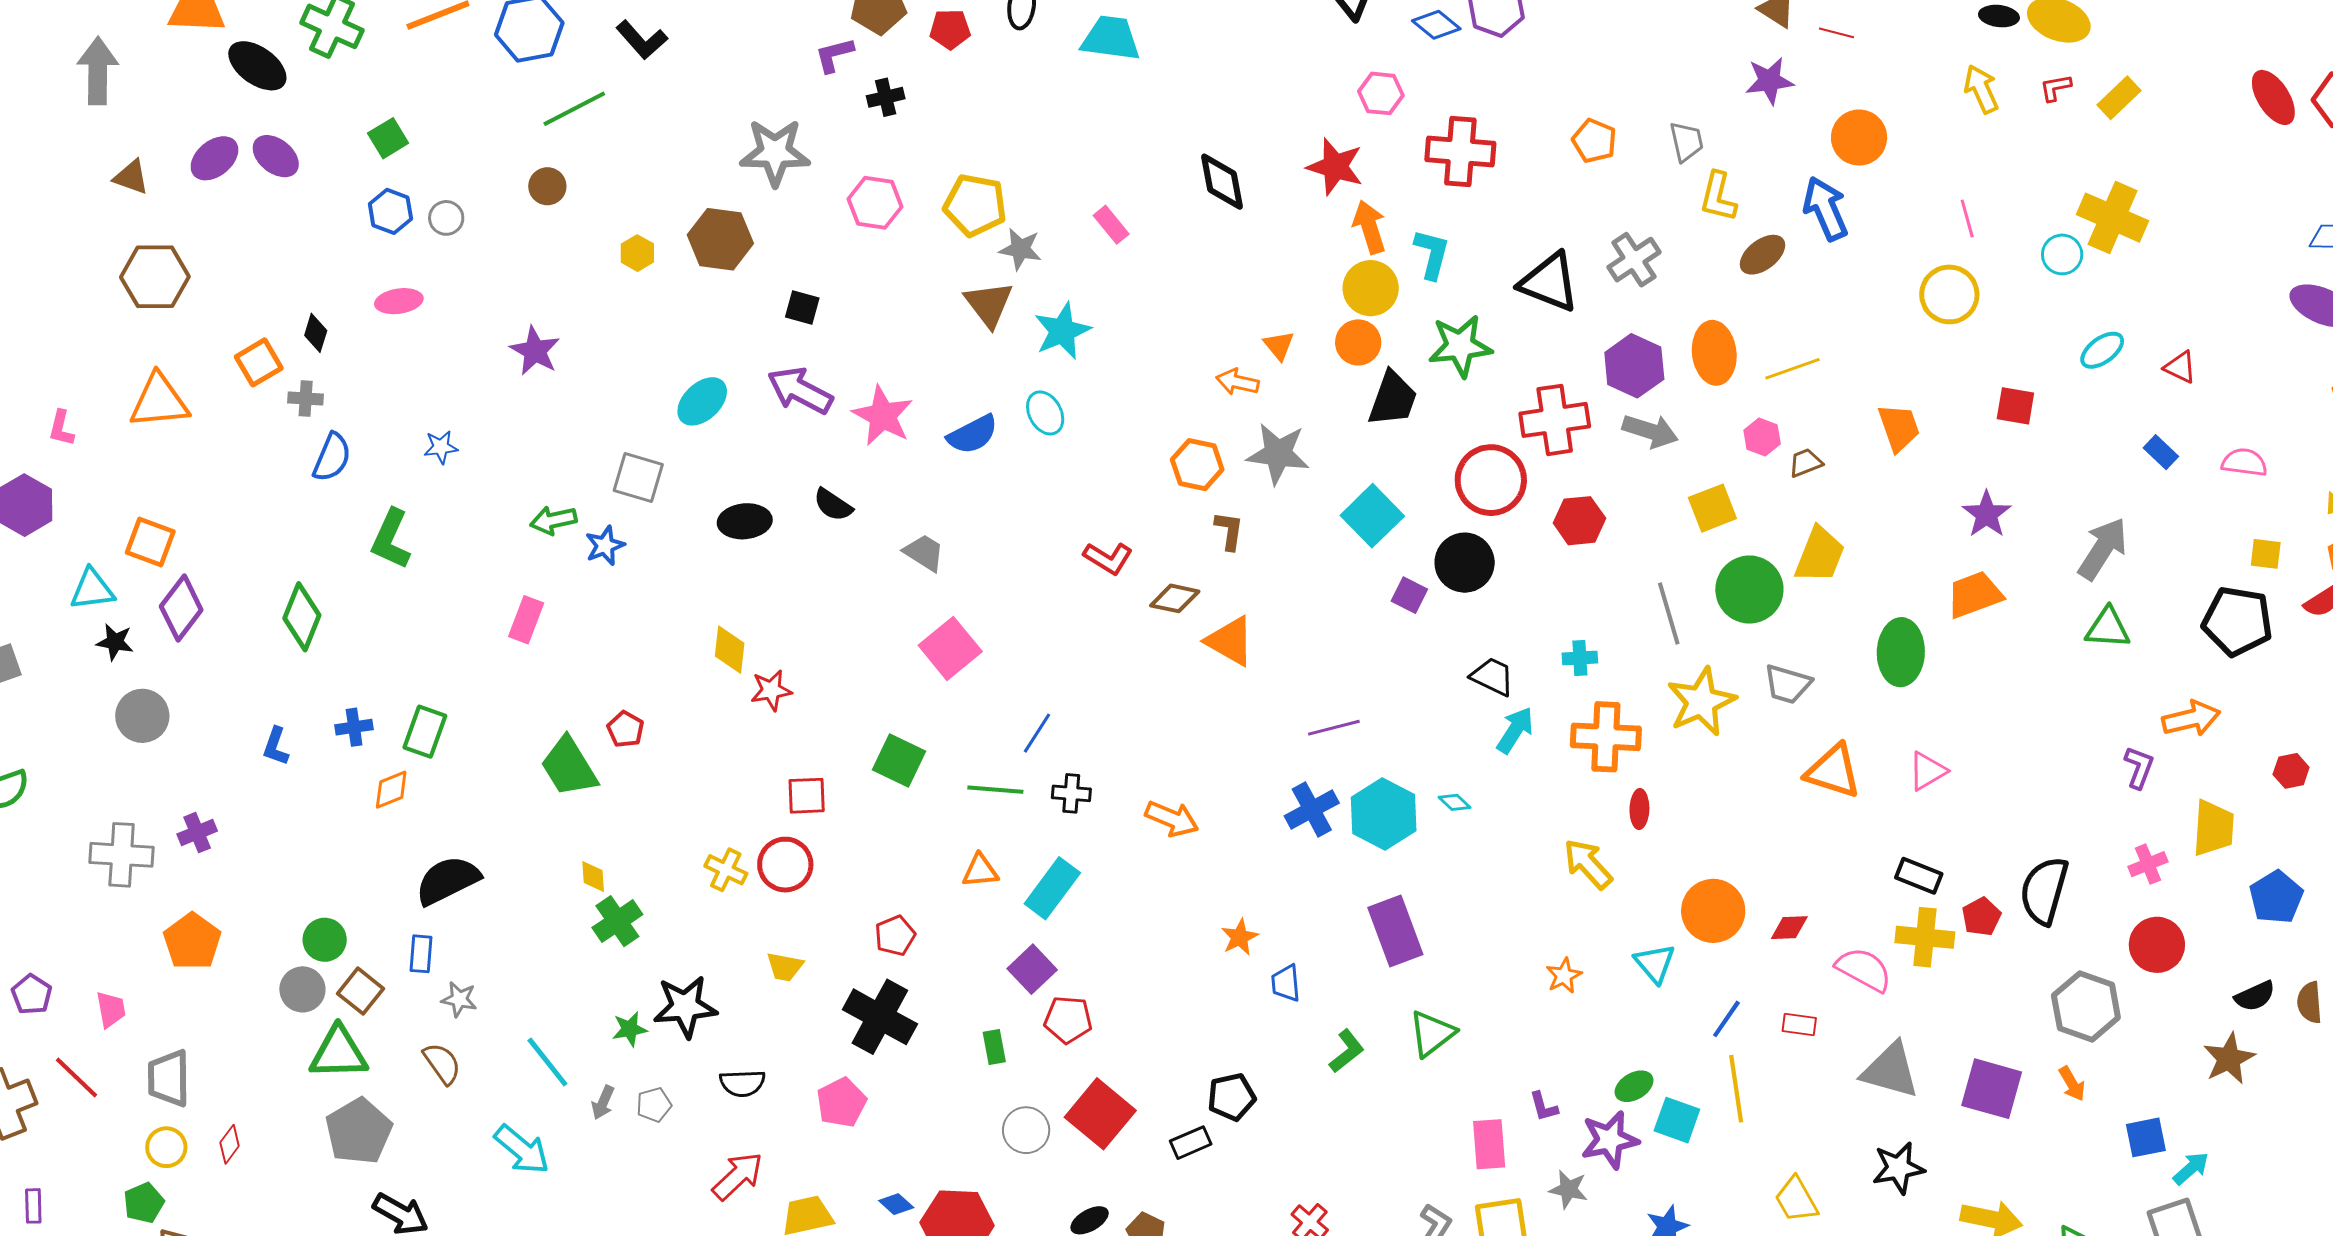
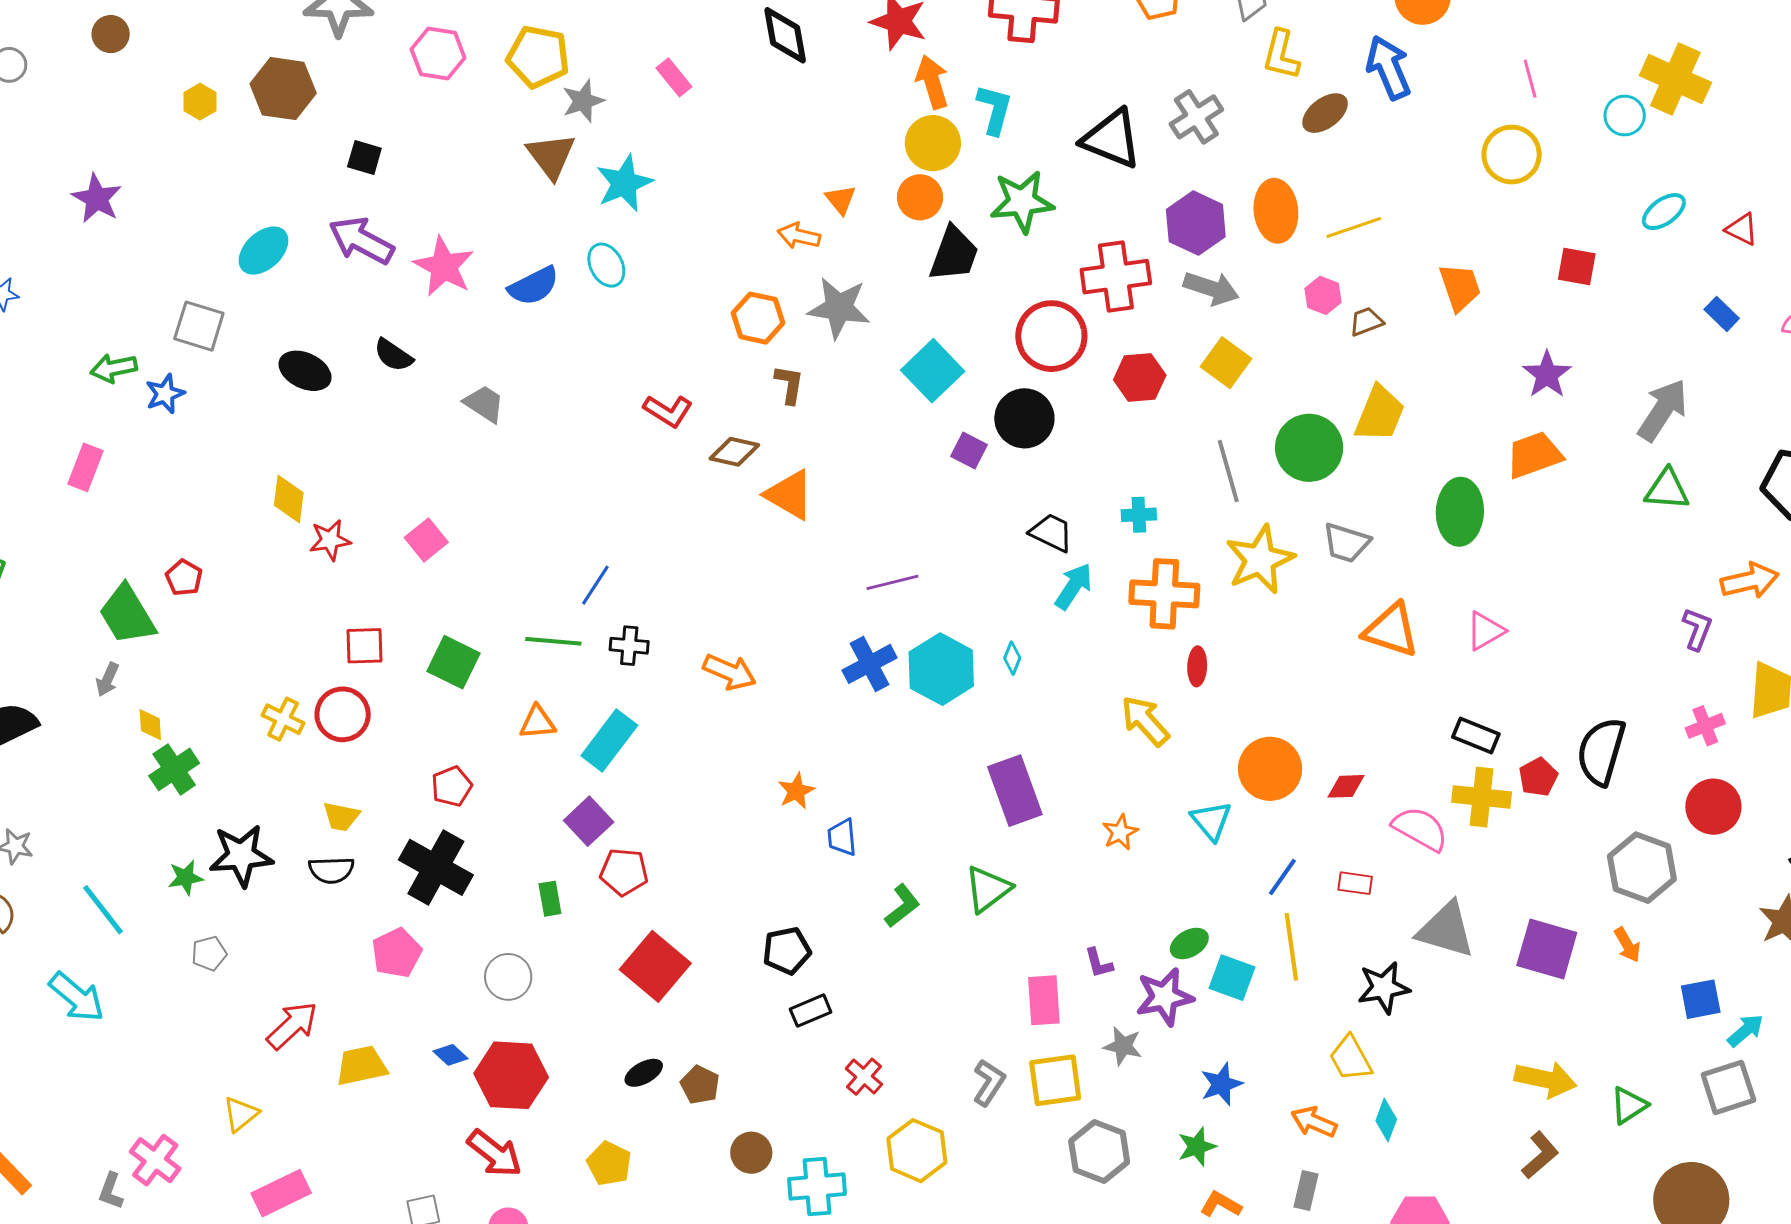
gray star: (1020, 249) -> (583, 101), turned -30
yellow square: (1712, 508) -> (1226, 363), moved, turned -33
black ellipse: (745, 521) -> (305, 371), turned 30
pink square: (950, 648) -> (426, 540), moved, size x0.7
green square: (899, 760) -> (454, 662), moved
cyan diamond: (1454, 802) -> (1012, 658), turned 68
purple rectangle: (1395, 931) -> (1015, 791), moved
black semicircle: (742, 1083) -> (331, 870), moved
gray arrow: (603, 1103) -> (107, 679), moved
gray circle: (1026, 1130) -> (508, 977), moved
black rectangle: (1191, 1143) -> (811, 1011), moved
black star: (1898, 1168) -> (1384, 988), moved

